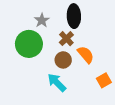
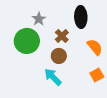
black ellipse: (74, 16) -> (81, 17), moved
orange semicircle: (86, 55) -> (95, 47), moved

